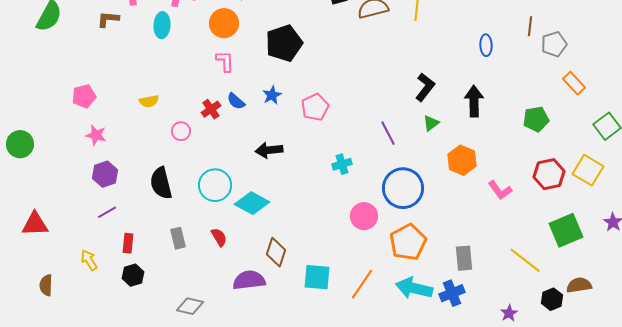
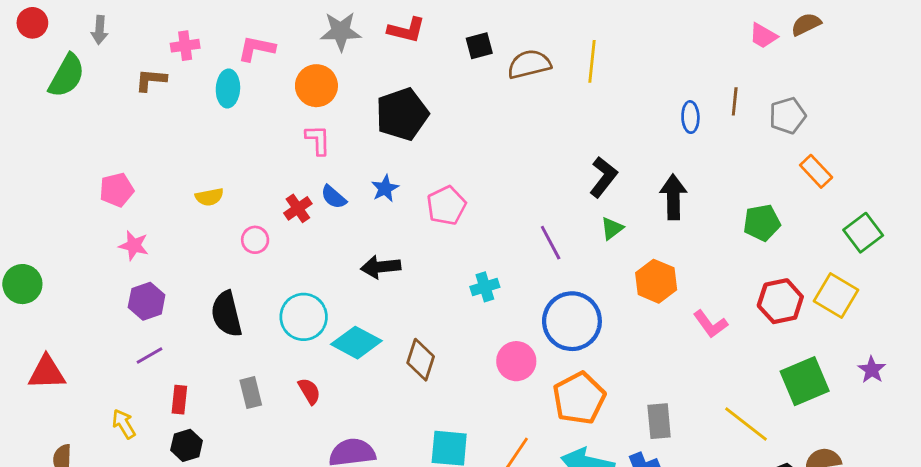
brown line: (530, 26) -> (735, 101), moved
green circle: (20, 144) -> (22, 284), moved
brown diamond: (276, 252) -> (421, 360), moved

